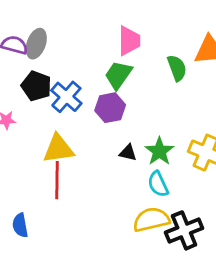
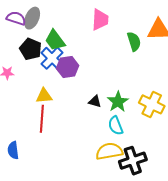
green trapezoid: (118, 75) -> (55, 40), moved, turned -75
purple hexagon: (110, 108) -> (68, 67), moved
yellow triangle: (58, 149) -> (44, 96), size x0.7

